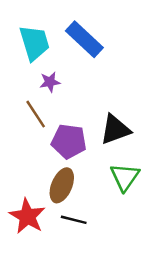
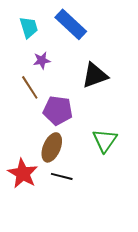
cyan trapezoid: (34, 43) -> (29, 27), size x0.7
black triangle: (115, 130) -> (95, 75), moved

